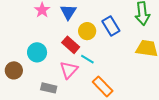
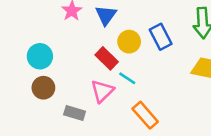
cyan circle: (37, 52) -> (40, 56), moved
brown circle: (14, 70) -> (43, 88), moved

